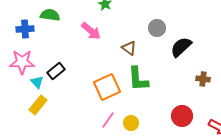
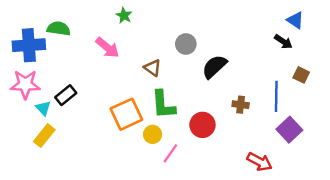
blue cross: (25, 29) -> (29, 45), size x1.5
red circle: (182, 116) -> (202, 125), moved
pink line: (108, 120) -> (170, 153), moved
yellow circle: (131, 123) -> (153, 134), moved

